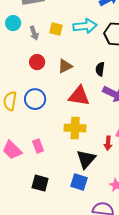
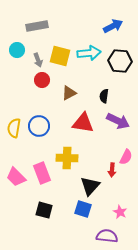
yellow square: (56, 29) -> (60, 56), size x1.5
red circle: (37, 62) -> (42, 80), moved
yellow cross: (75, 128) -> (67, 158), moved
pink rectangle: (38, 146) -> (42, 173), size x1.5

